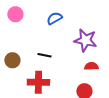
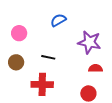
pink circle: (15, 14) -> (19, 33), moved

